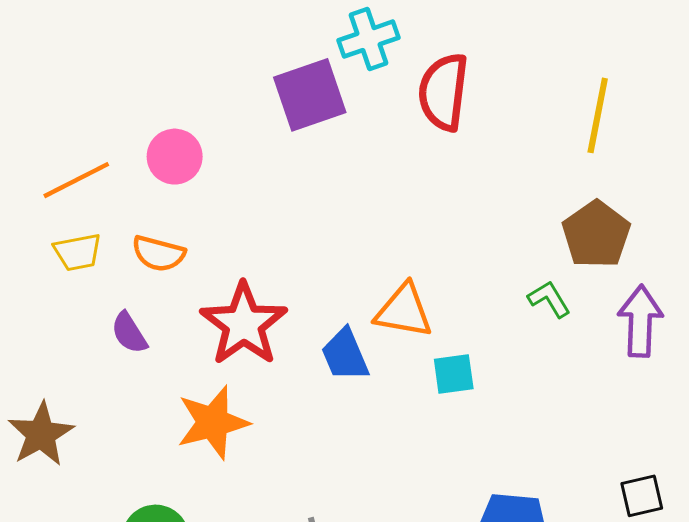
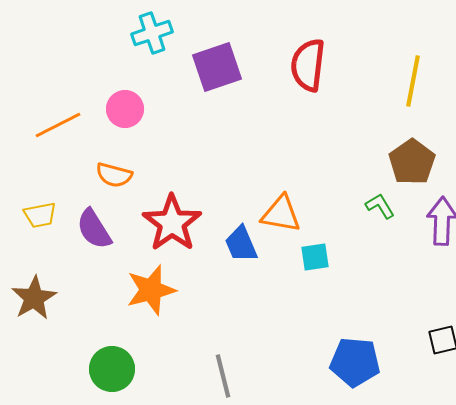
cyan cross: (369, 39) -> (152, 33), moved
yellow trapezoid: (78, 252) -> (40, 215), moved
purple semicircle: (129, 333) -> (94, 229), size x1.4

